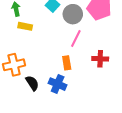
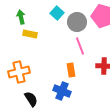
pink line: (76, 38) -> (80, 46), turned -48
black semicircle: (32, 83) -> (31, 99), moved

